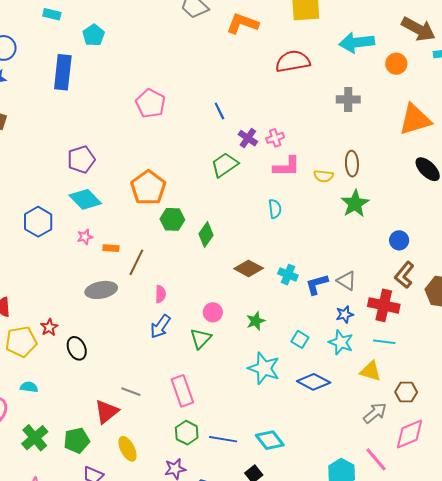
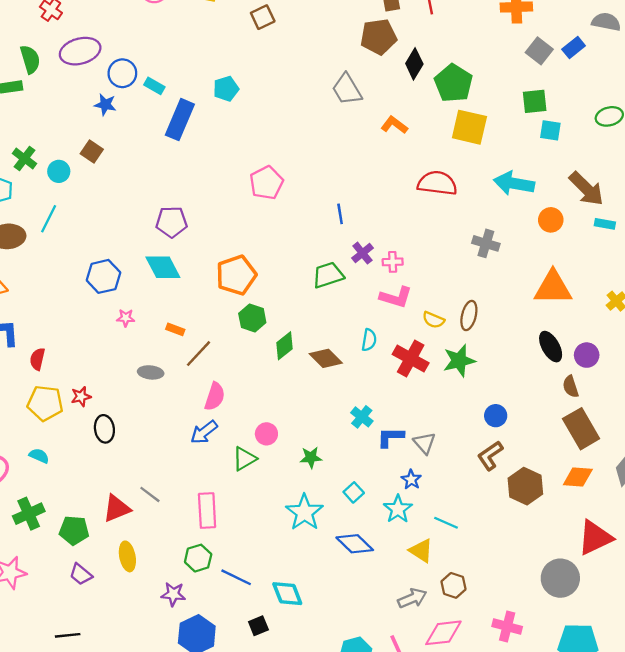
cyan rectangle: (52, 14) -> (154, 86), moved
orange L-shape: (242, 24) -> (394, 125), size x0.7
pink star: (85, 237) -> (126, 318), moved
brown diamond: (249, 268) -> (326, 358), moved
gray ellipse: (101, 290) -> (151, 372), size x0.7
pink semicircle: (160, 294) -> (215, 396), size x1.4
red cross: (384, 305) -> (411, 359), moved
blue star: (345, 314) -> (411, 480), turned 30

